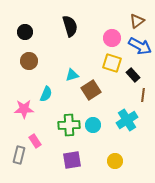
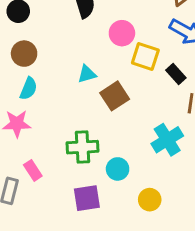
pink circle: (112, 38) -> (122, 33), moved
cyan semicircle: (46, 94) -> (28, 89), moved
cyan circle: (93, 125) -> (118, 169), moved

